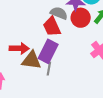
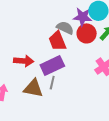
purple rectangle: (48, 51) -> (52, 65), turned 35
brown triangle: (31, 60) -> (33, 88), moved

